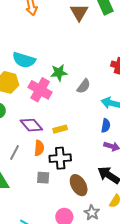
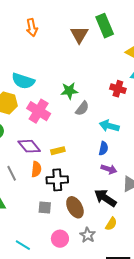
green star: (59, 73) -> (69, 91), moved
gray line: (15, 153) -> (12, 173), turned -56
gray square: (43, 178) -> (45, 208), moved

